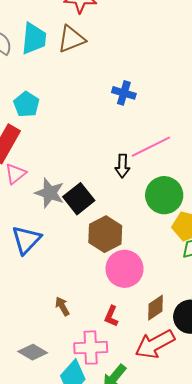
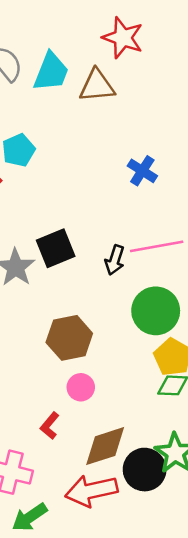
black square: (79, 199) -> (56, 248), moved
pink circle: (125, 269) -> (81, 387), size x0.6
brown diamond: (156, 308) -> (105, 446), size x1.4
red L-shape: (111, 316) -> (50, 426), moved

